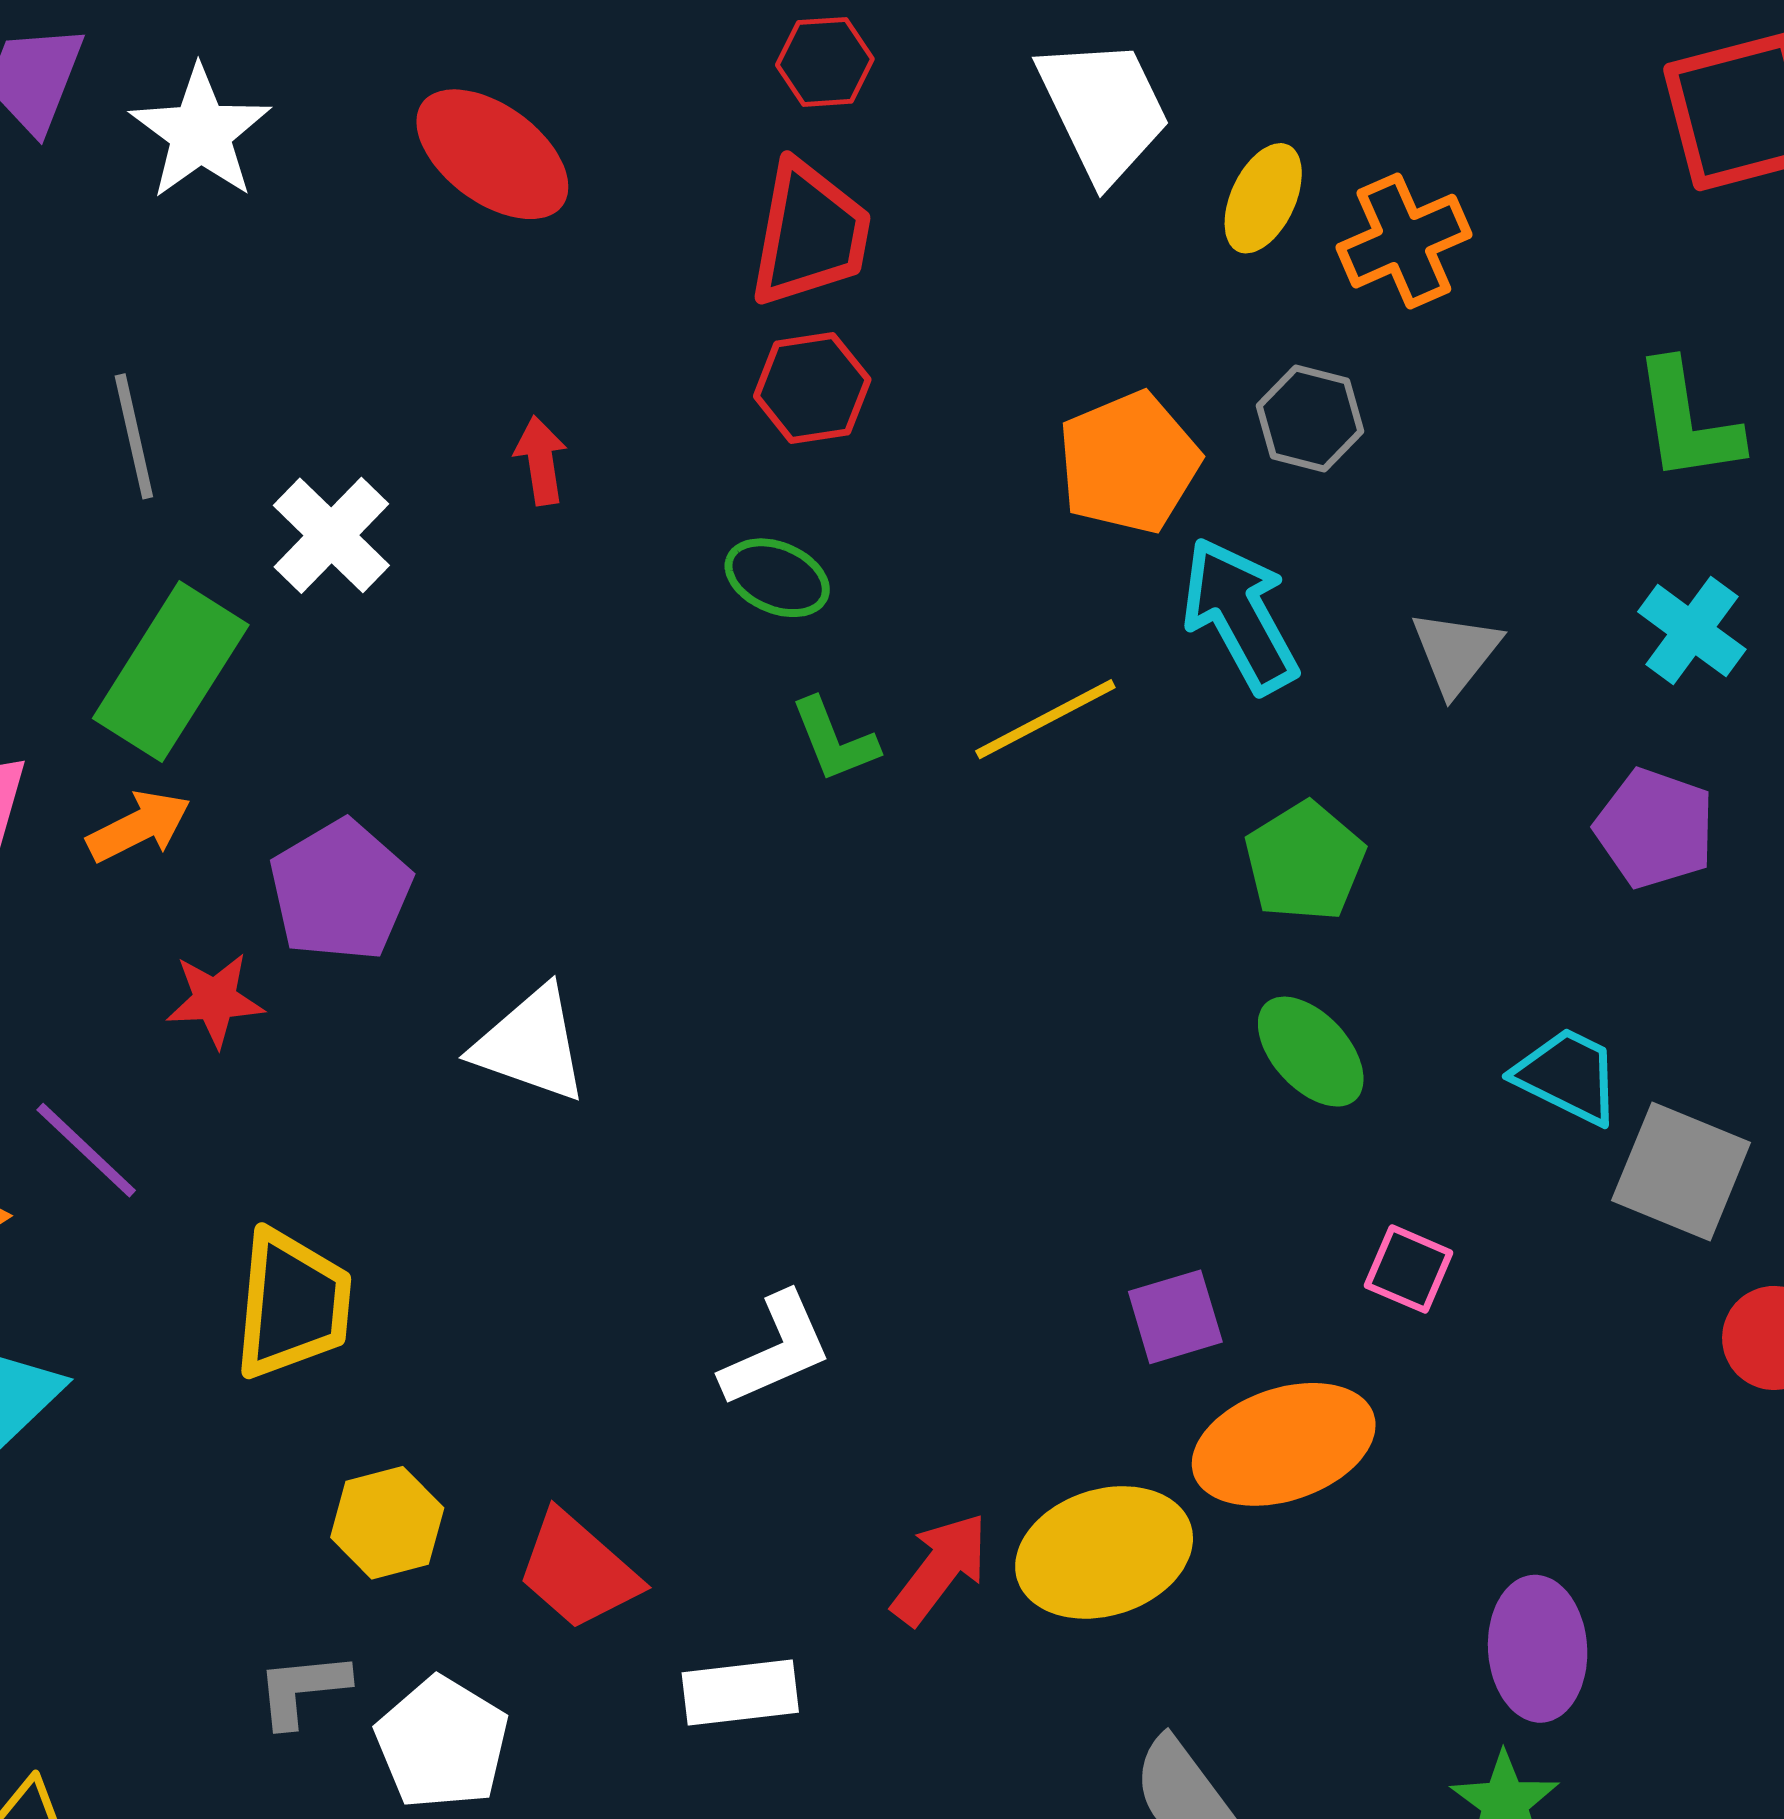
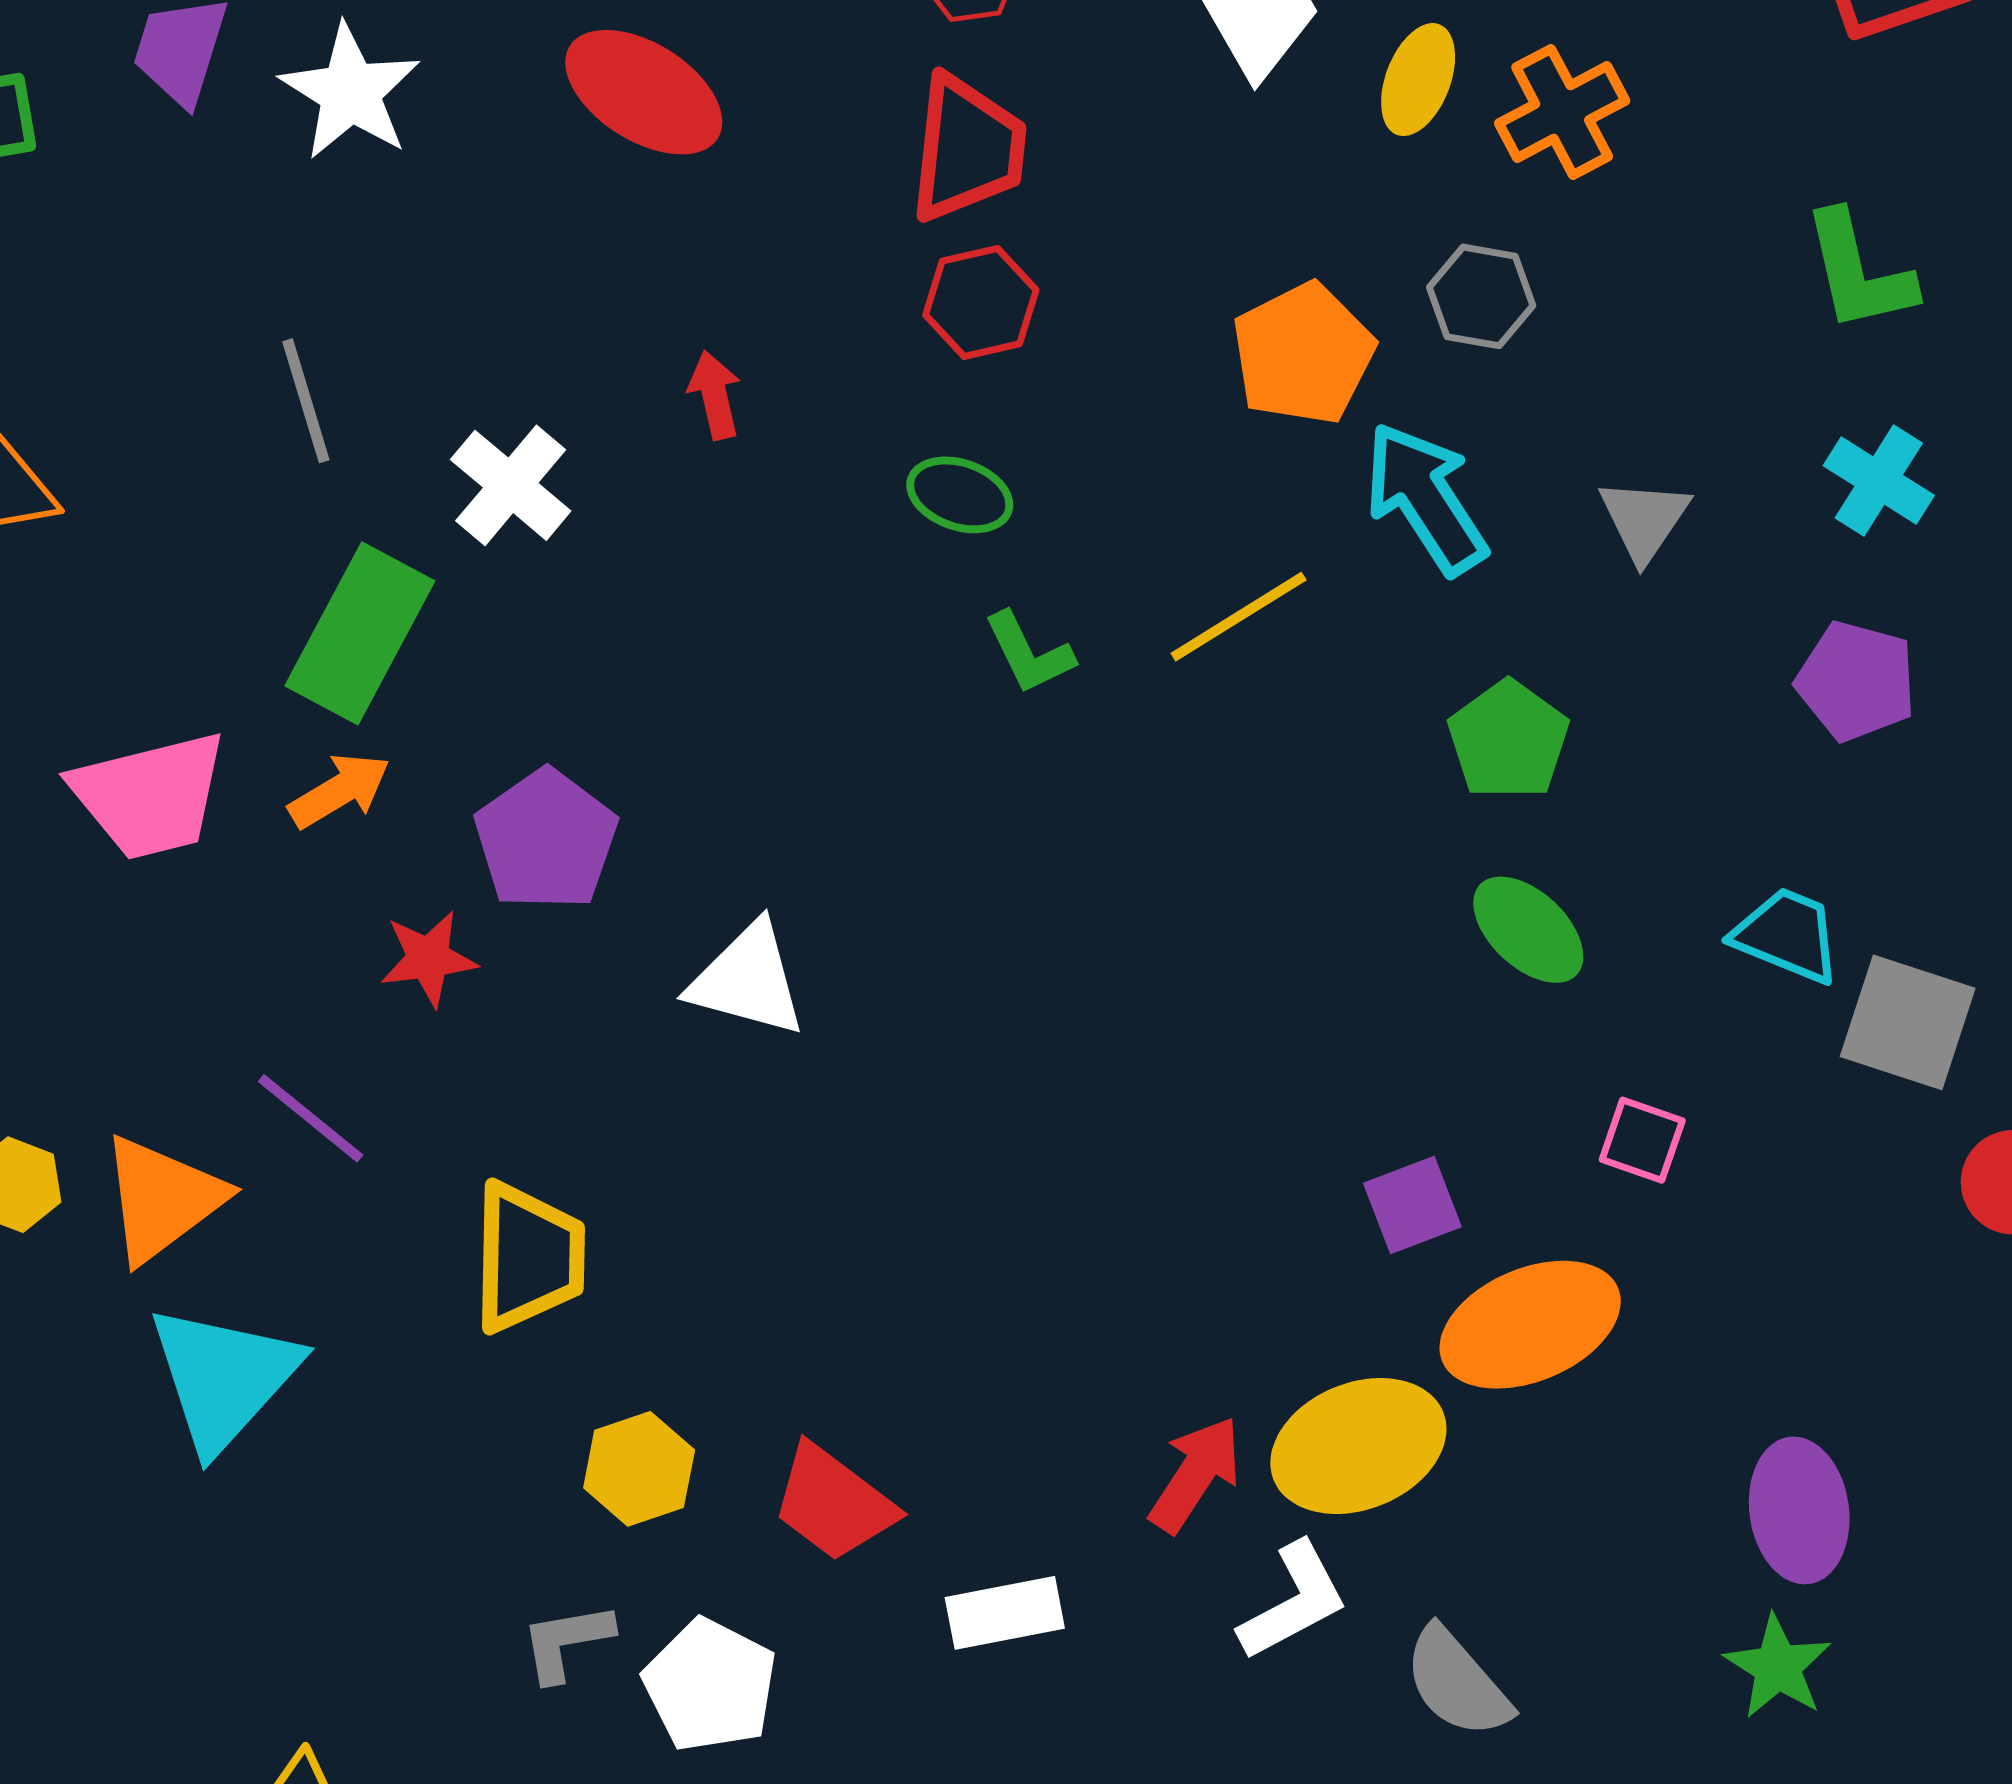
white L-shape: (776, 1350) -> (1294, 1601), moved

